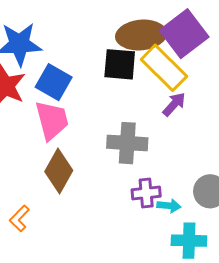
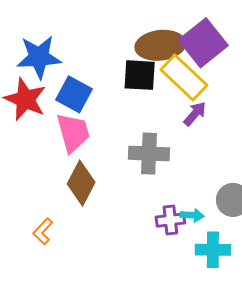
purple cross: (146, 193) -> (170, 220), moved

